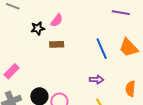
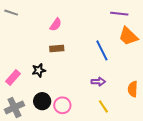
black star: (38, 28) -> (39, 70), moved
orange trapezoid: (129, 48) -> (128, 36), moved

